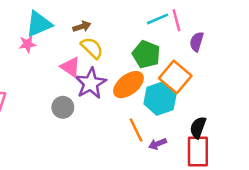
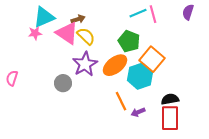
purple semicircle: (197, 42) -> (188, 12), moved
pink triangle: (70, 67) -> (67, 33), moved, size x1.4
black semicircle: (198, 128) -> (170, 99), turned 60

